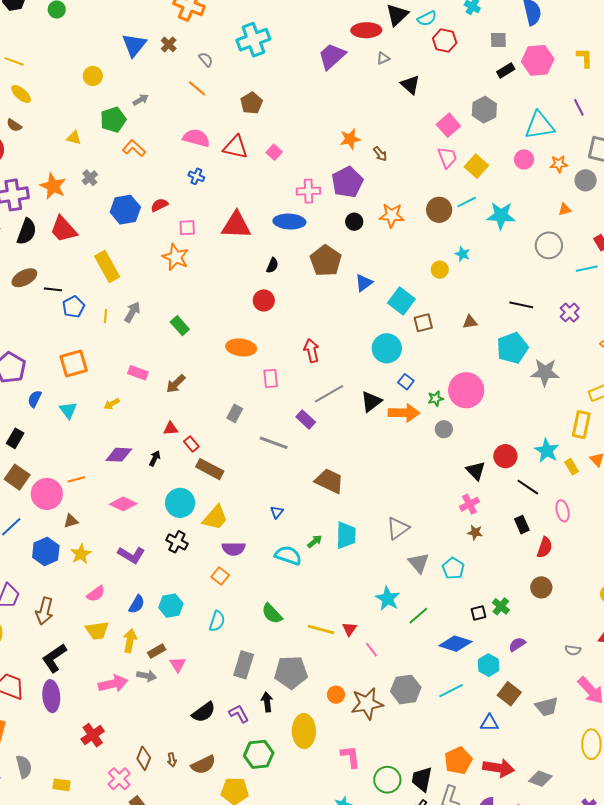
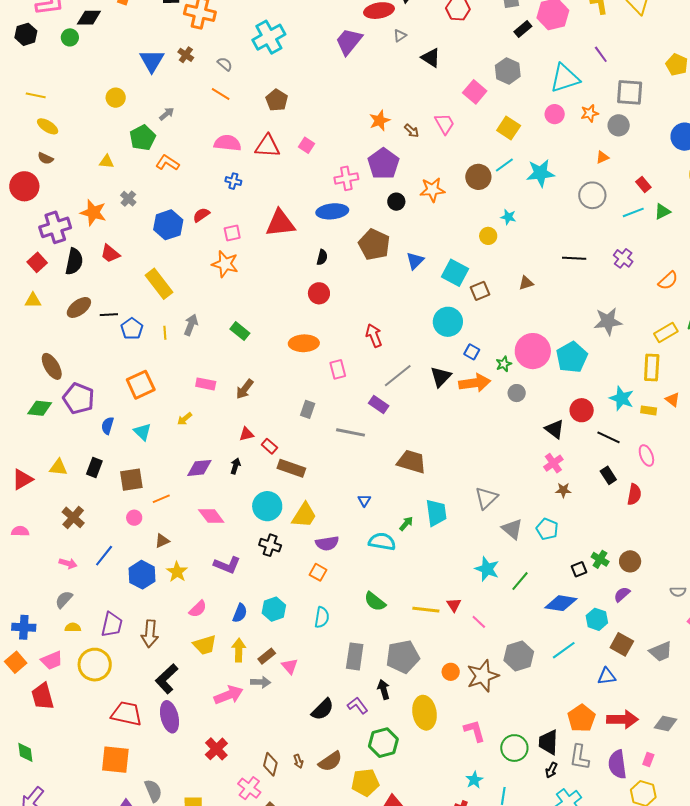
pink trapezoid: (447, 157) -> (445, 124), moved
red trapezoid: (63, 229) -> (110, 254), size x0.7
cyan pentagon: (512, 348) -> (572, 357), moved
yellow rectangle: (572, 467) -> (649, 410), turned -42
brown square: (17, 477) -> (131, 480), moved, turned -35
pink circle: (47, 494) -> (134, 518), size x0.5
pink diamond: (123, 504) -> (211, 516), turned 36
brown circle: (541, 587) -> (630, 561), moved

